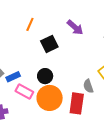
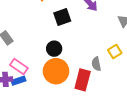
blue rectangle: (13, 77) -> (18, 81), moved
pink rectangle: (24, 92) -> (19, 67), moved

